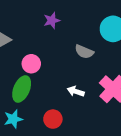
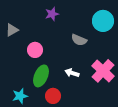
green ellipse: (22, 89) -> (41, 76), moved

